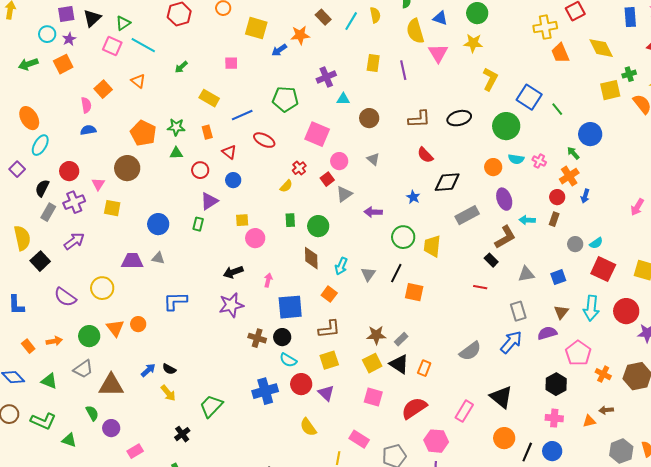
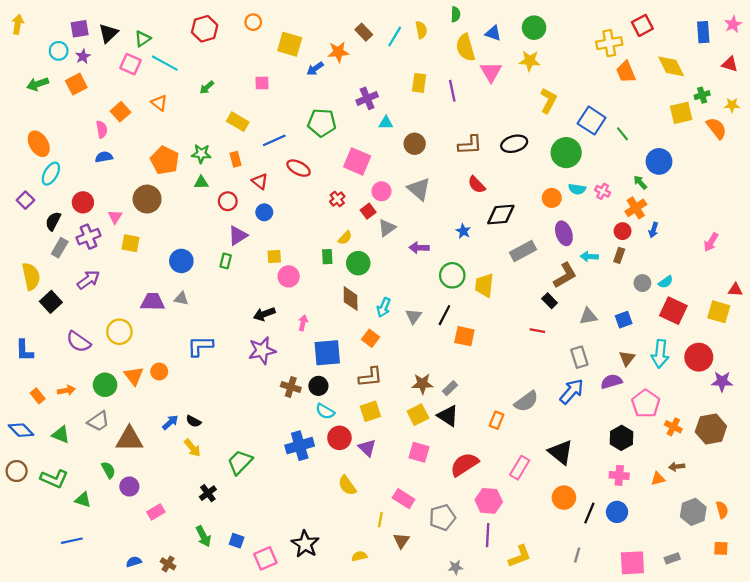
gray triangle: (373, 159) -> (419, 189), size x1.6
yellow semicircle: (286, 186) -> (345, 238), moved
orange rectangle: (424, 368) -> (496, 420), moved

